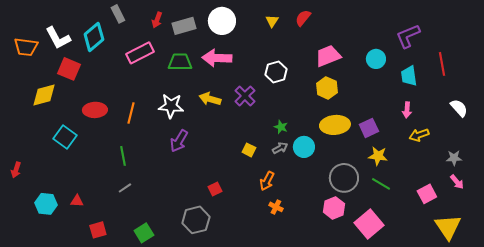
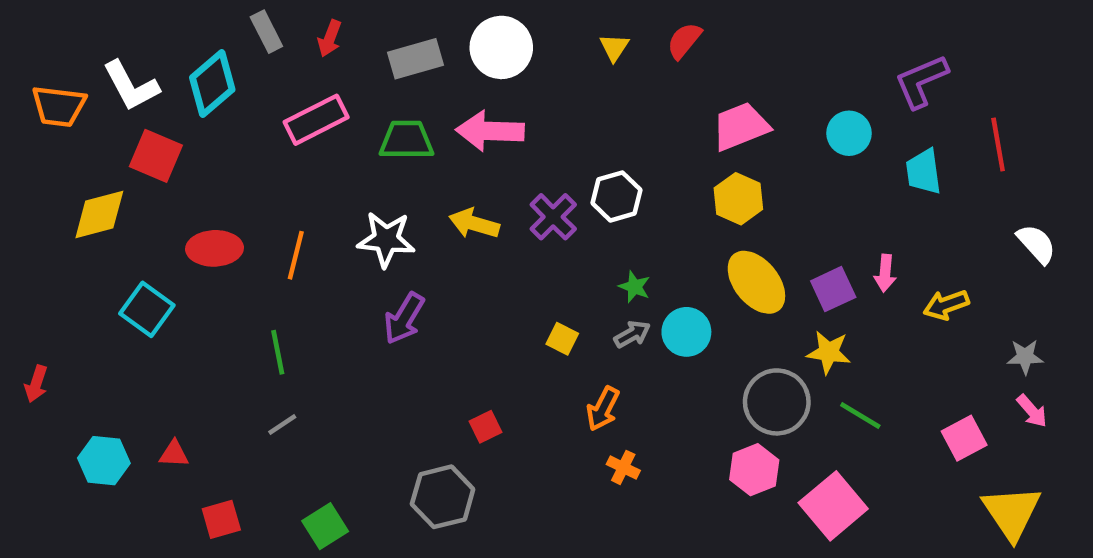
red arrow: (157, 20) -> (330, 38), moved
white hexagon: (276, 72) -> (616, 196), moved
pink arrow: (407, 110) -> (885, 273), moved
yellow ellipse: (335, 125) -> (756, 282), turned 56
yellow star: (378, 156) -> (829, 352), moved

